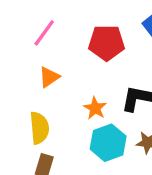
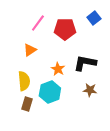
pink line: (44, 33) -> (38, 23), moved
cyan hexagon: (108, 143) -> (50, 92), moved

